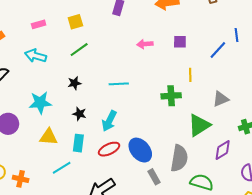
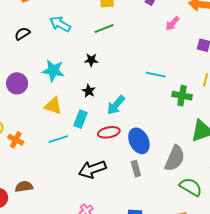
pink arrow: (145, 44) -> (172, 23), moved, turned -56
cyan line: (119, 84) -> (156, 75), moved
gray rectangle: (154, 177) -> (136, 169), moved

